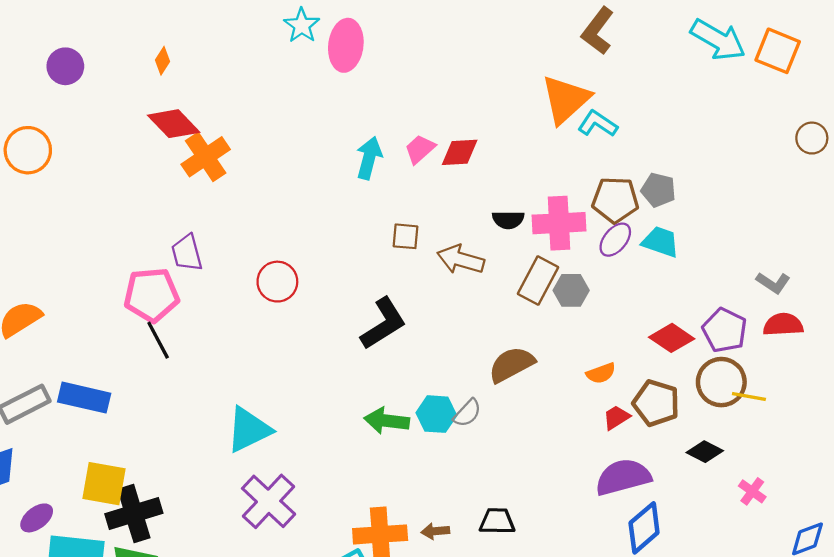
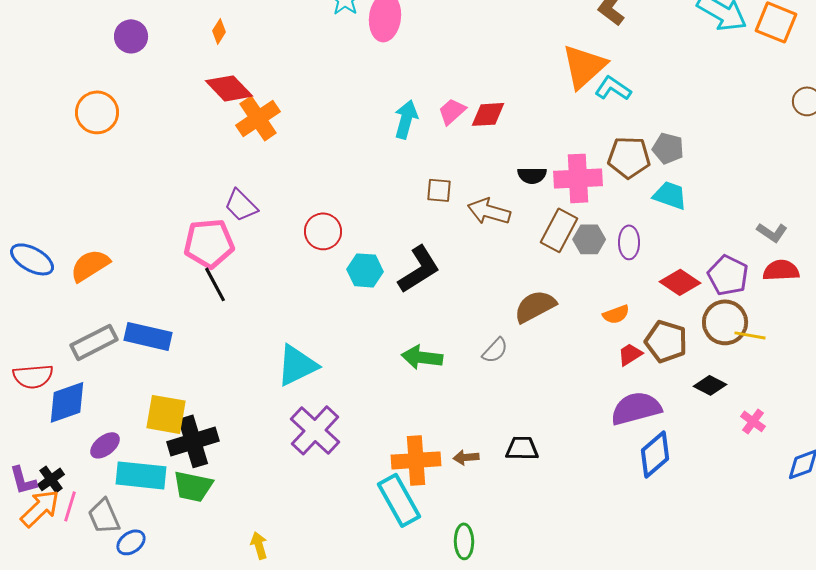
purple ellipse: (615, 240) -> (629, 242), moved, turned -40
purple trapezoid: (187, 253) -> (241, 205), turned -30
cyan hexagon: (436, 414) -> (365, 270), moved

